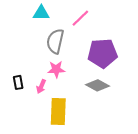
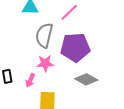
purple pentagon: (103, 53) -> (75, 47), moved

